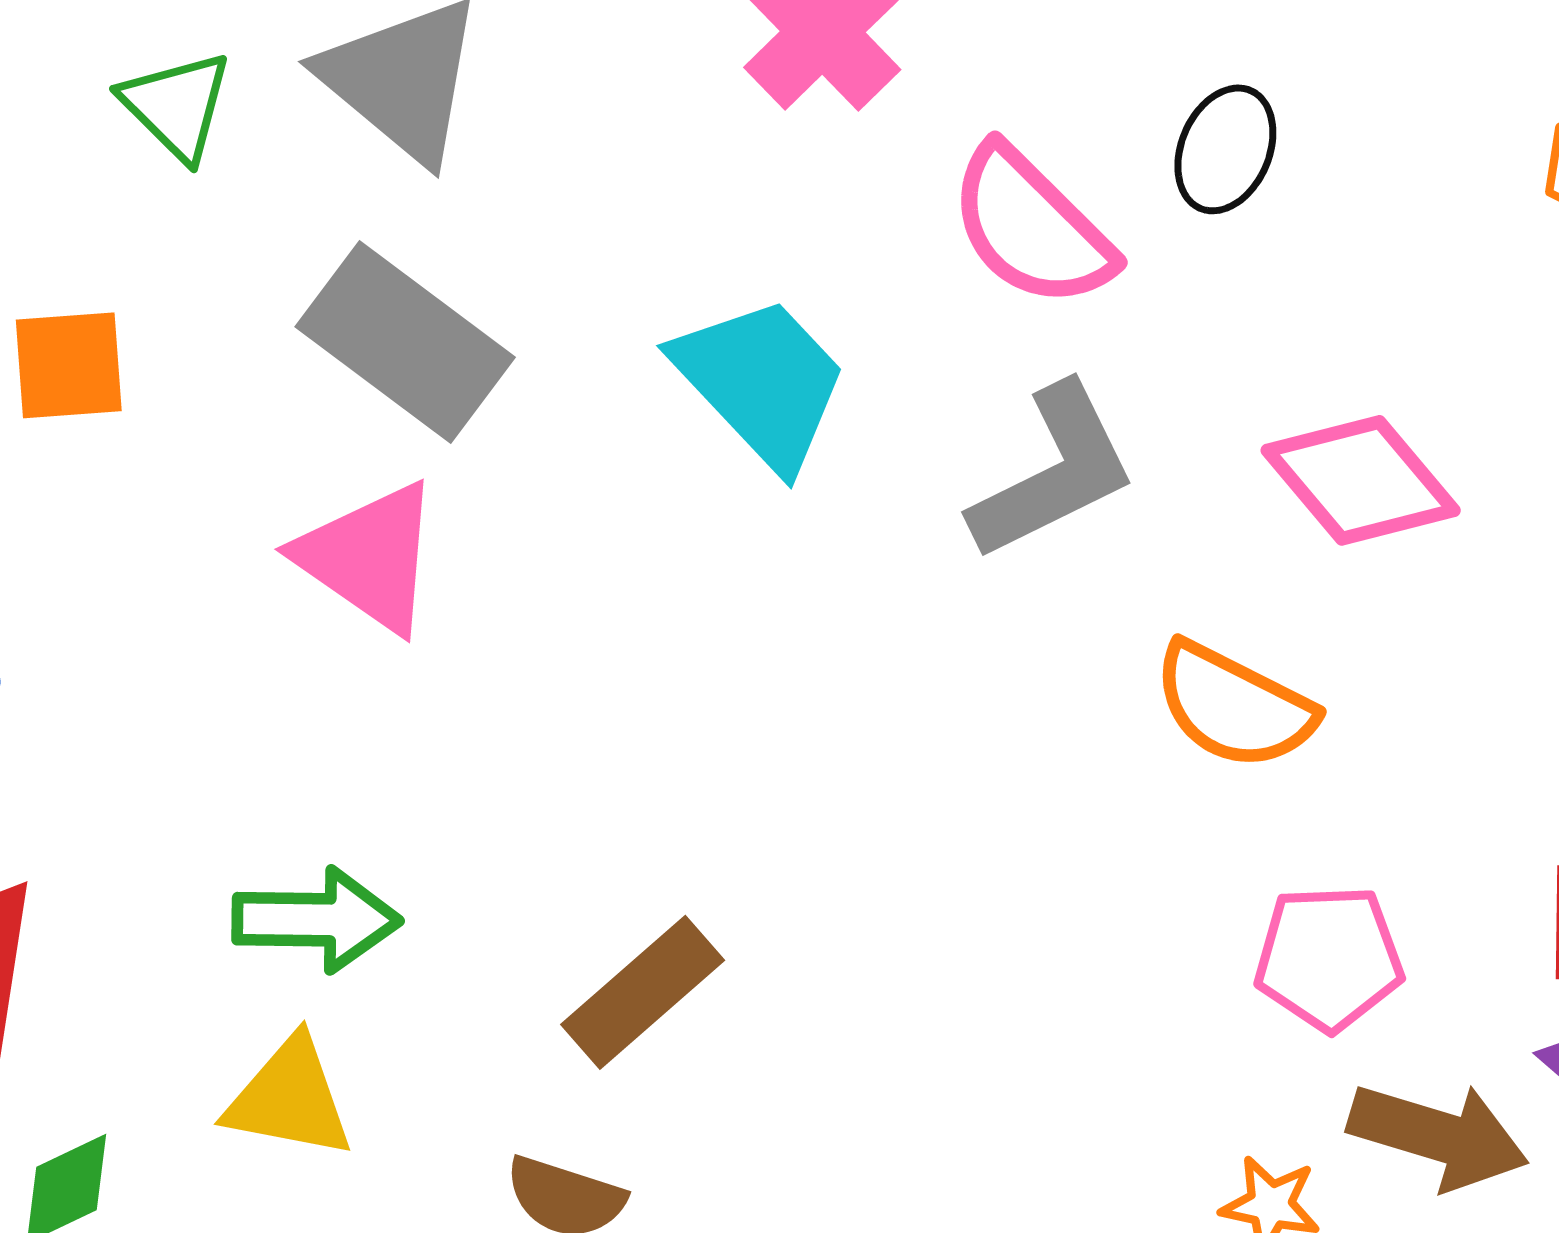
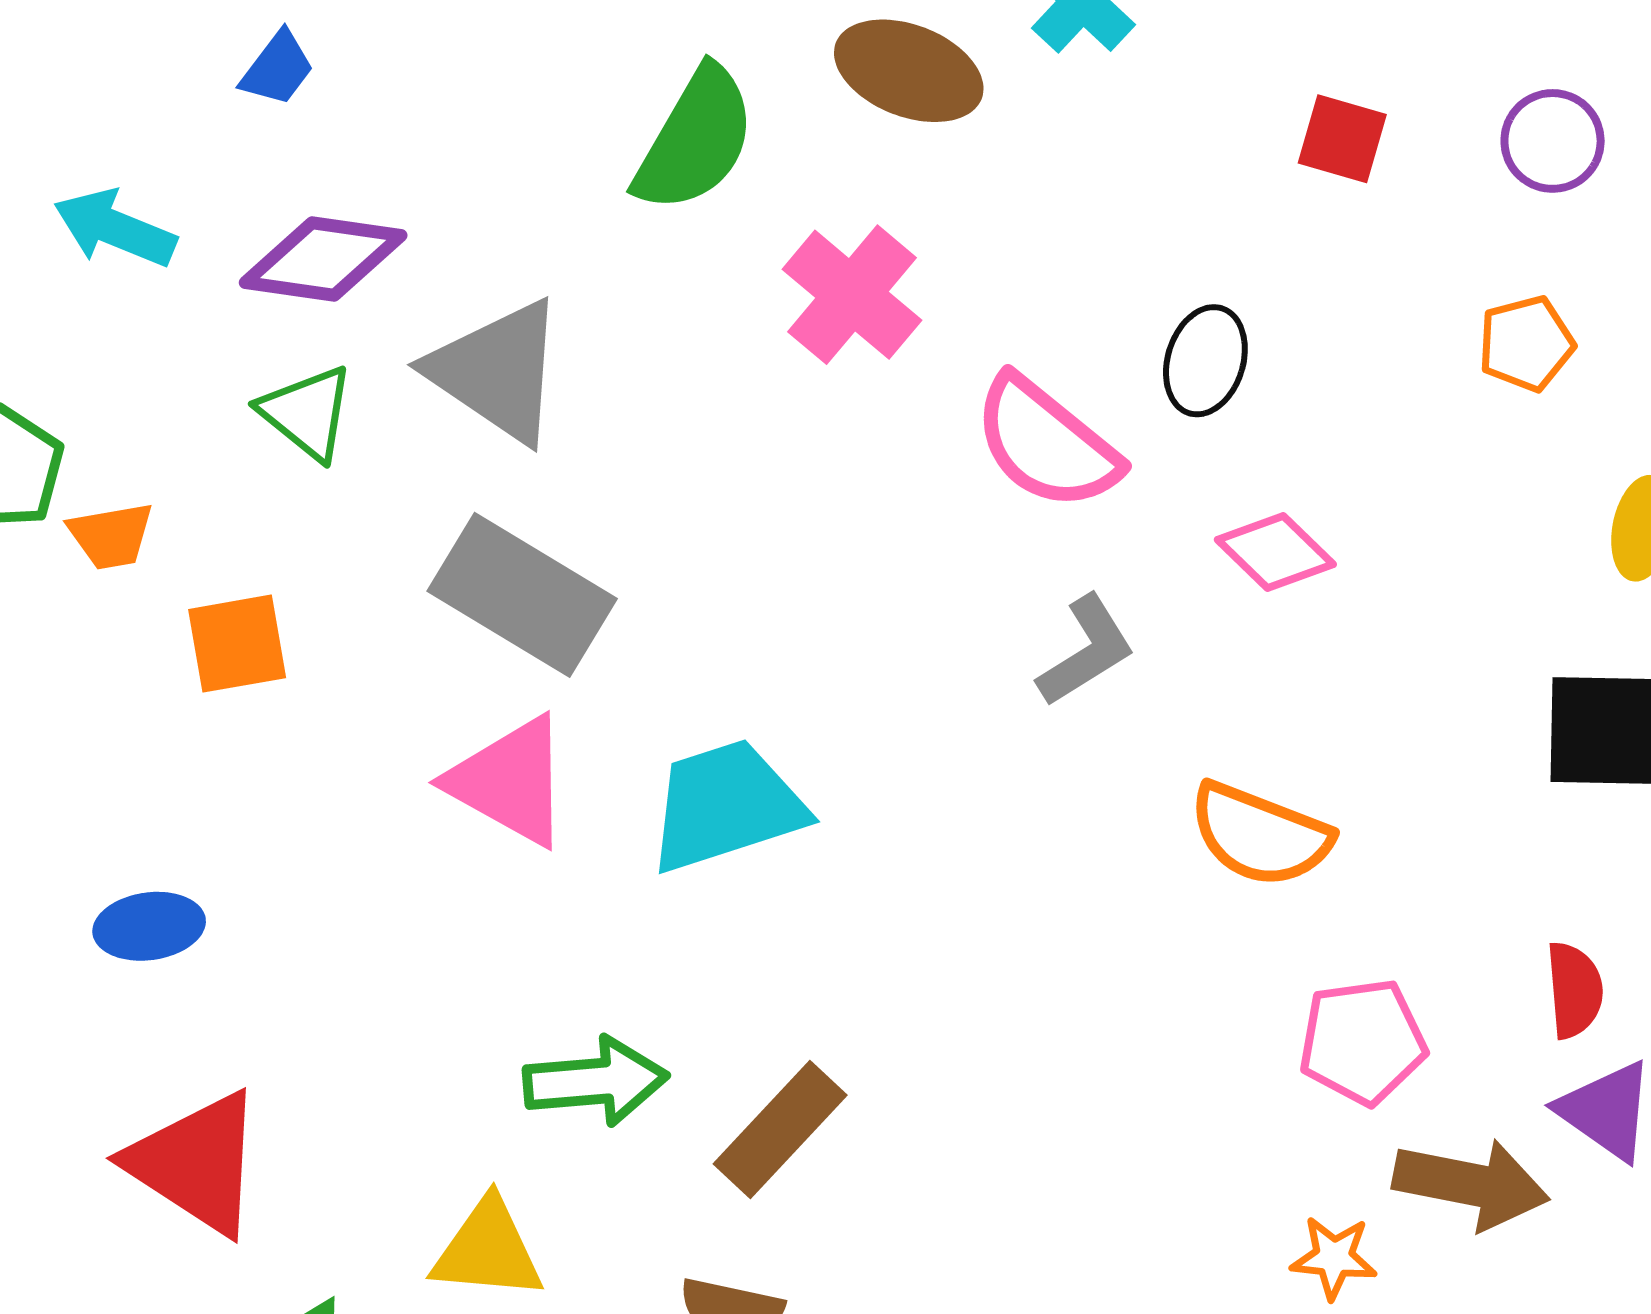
cyan trapezoid: (762, 382) -> (726, 806), moved, turned -59
gray L-shape: (1053, 472) -> (1086, 651), size x0.7
pink diamond: (1361, 480) -> (1275, 552), moved, size x0.7
green arrow: (316, 920) -> (596, 1081), moved

